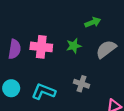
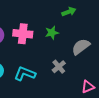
gray semicircle: (106, 49) -> (81, 47), moved
gray cross: (82, 84) -> (59, 67), turned 32

